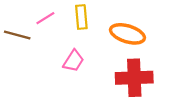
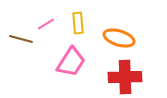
pink trapezoid: (73, 61) -> (71, 62), size x1.5

